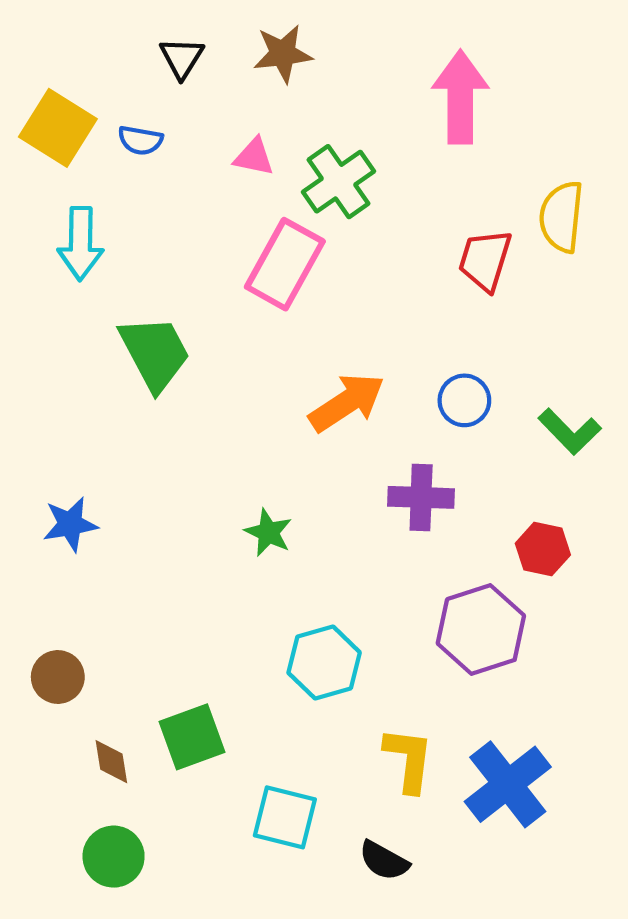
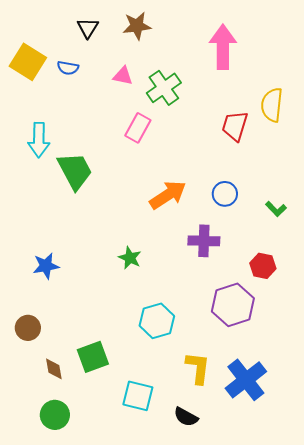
cyan arrow: (80, 244) -> (39, 140), moved
pink rectangle: (285, 264) -> (138, 128), size x0.7
green L-shape: (570, 431) -> (276, 209), size x0.7
blue star: (70, 524) -> (46, 266), moved

